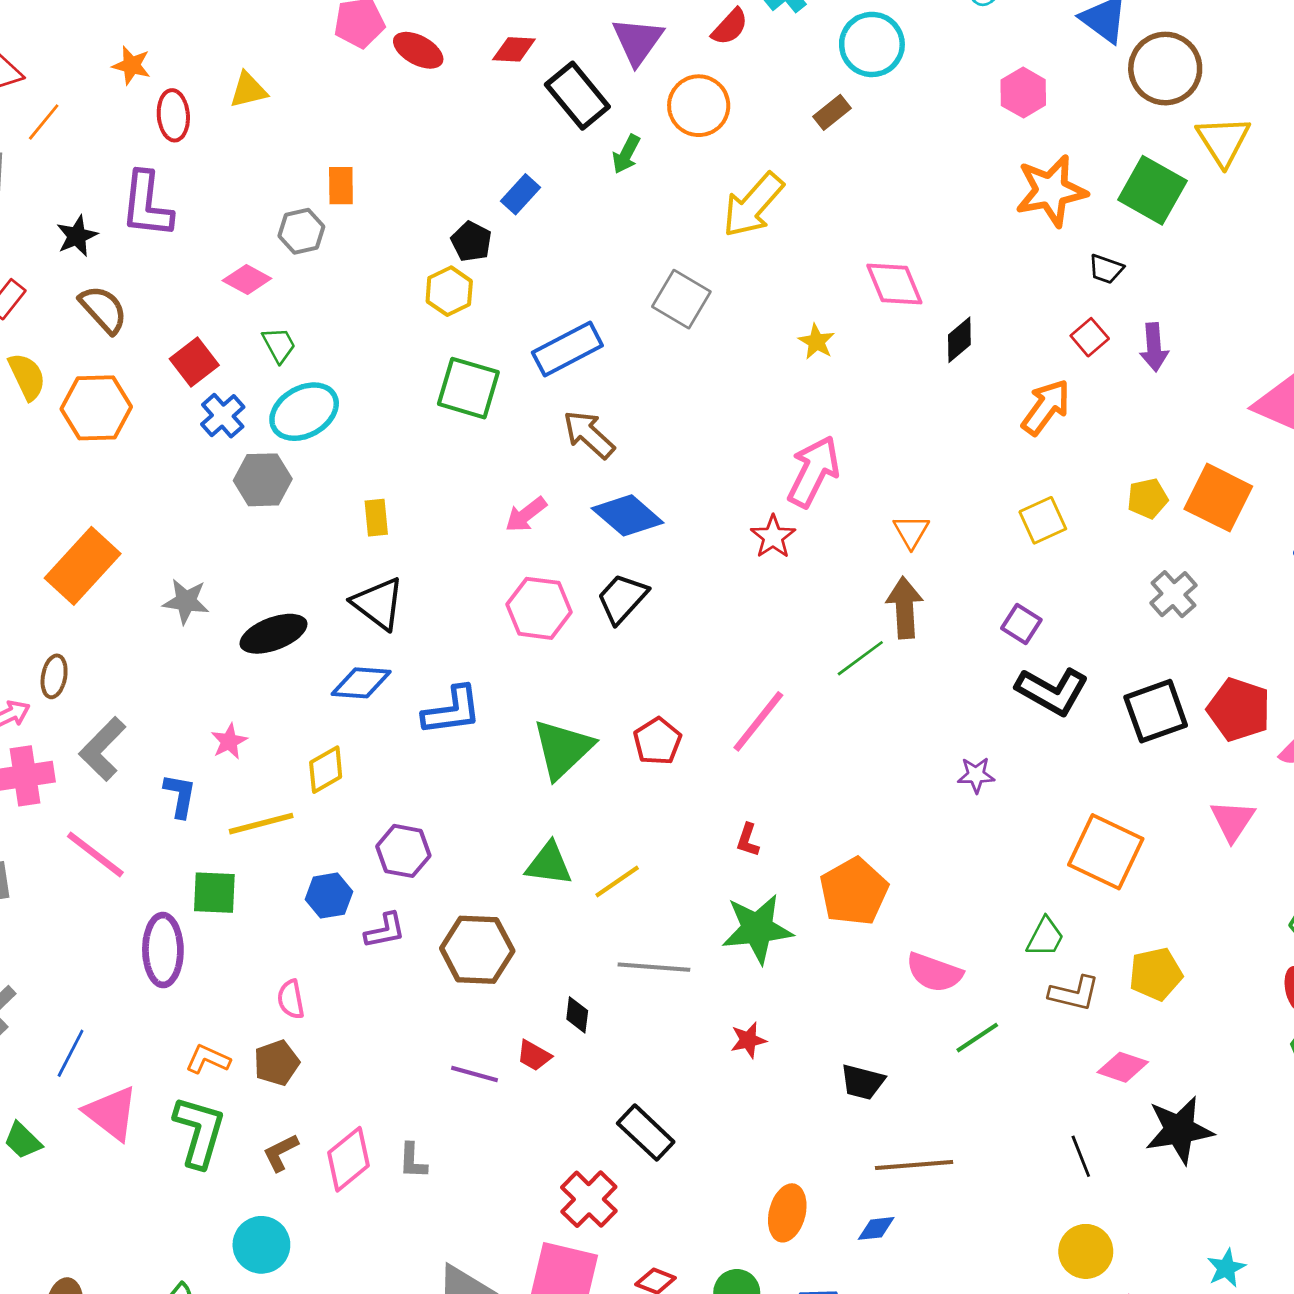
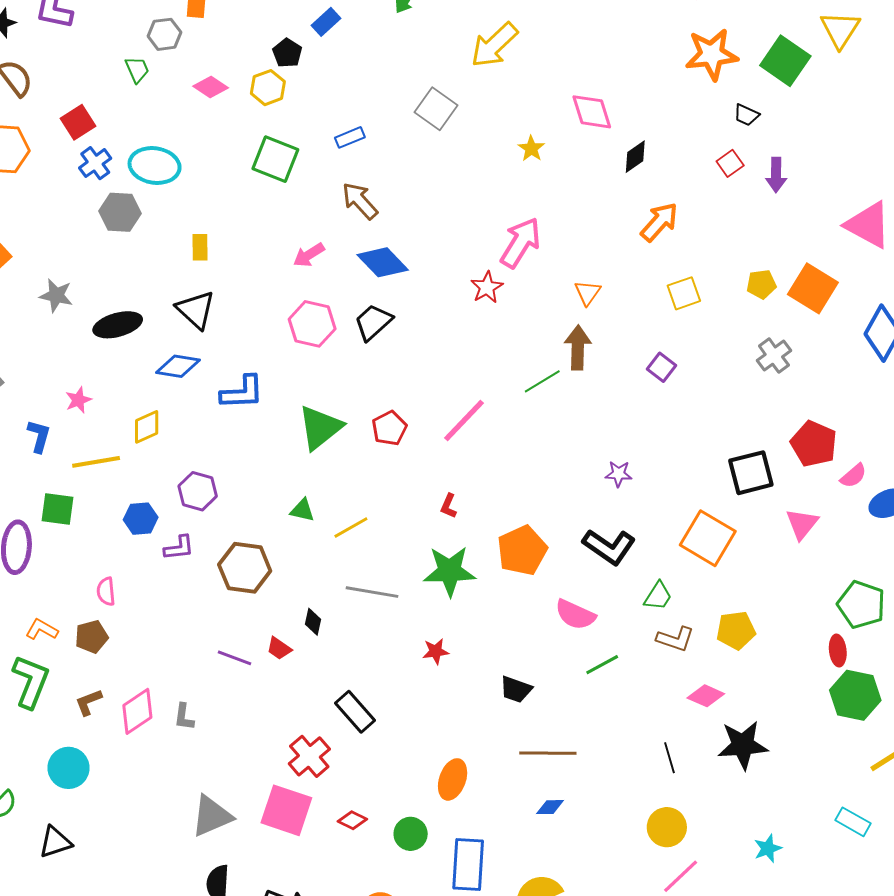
pink diamond: (247, 279) -> (211, 87), moved
green trapezoid: (279, 345) -> (137, 70), moved
blue rectangle: (567, 349) -> (350, 137), size x0.6
orange arrow: (1046, 407) -> (659, 222), moved
cyan ellipse: (304, 412) -> (155, 166), turned 33
black L-shape: (1052, 691) -> (609, 547), moved
black square: (1156, 711) -> (751, 473), moved
green triangle: (549, 864) -> (302, 510), size x0.7
blue diamond: (876, 1228) -> (550, 807), moved

